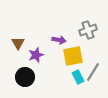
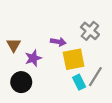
gray cross: (88, 30) -> (90, 31), turned -30

